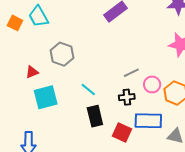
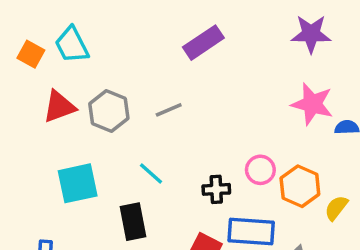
red triangle: (32, 72) -> (59, 107), moved, size x1.5
gray line: (131, 73) -> (169, 110), moved
black rectangle: (95, 116) -> (133, 222), moved

